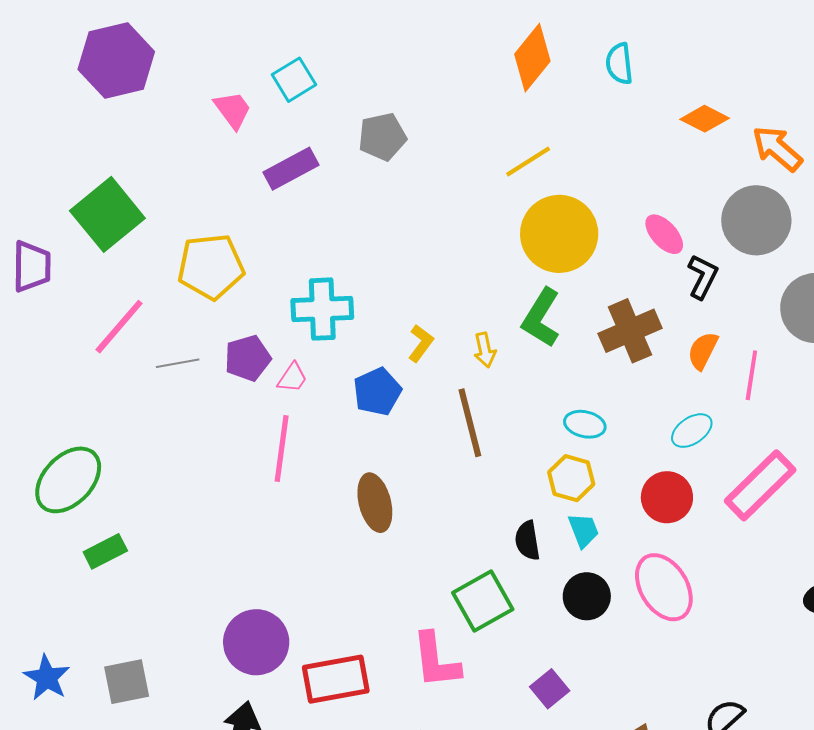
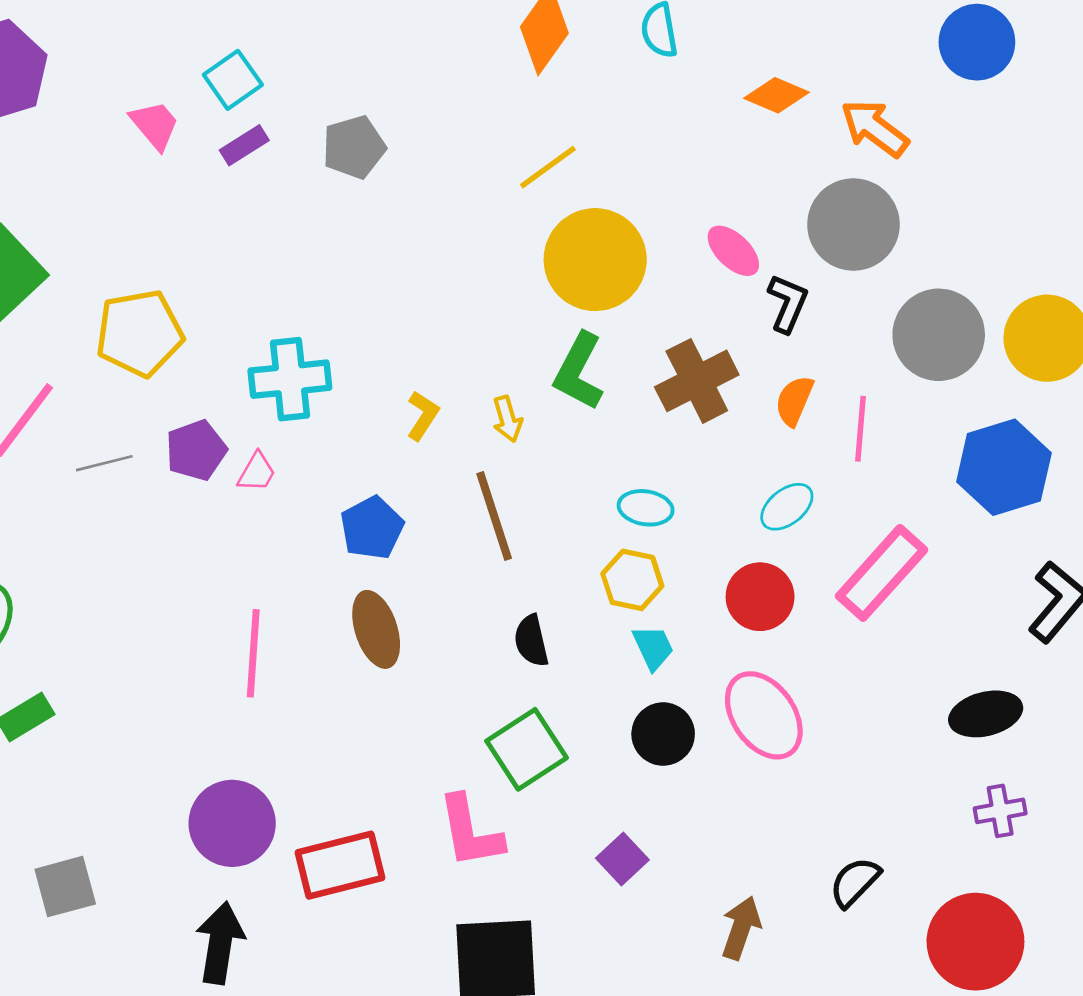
purple rectangle: (291, 169) -> (244, 145), moved, size x0.7
blue pentagon: (377, 392) -> (372, 528), moved
pink line: (282, 449) -> (253, 653), moved
black semicircle: (527, 541) -> (531, 641), moved

